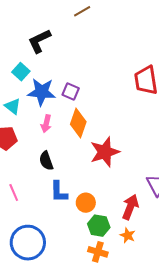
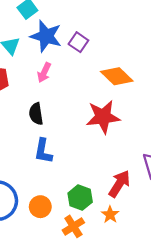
orange diamond: (78, 123) -> (117, 76), moved, turned -76
orange circle: (86, 203) -> (40, 207), moved
orange cross: (98, 252) -> (73, 226), turned 30

